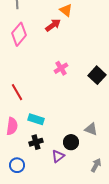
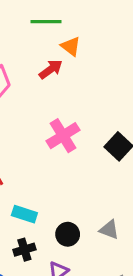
pink cross: (61, 68) -> (63, 136), size x1.5
black circle: (71, 142) -> (68, 234), moved

